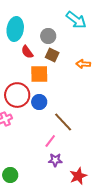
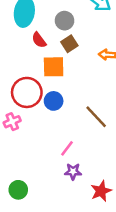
brown square: (52, 55) -> (69, 44), turned 32
brown line: (63, 122) -> (96, 117), moved

